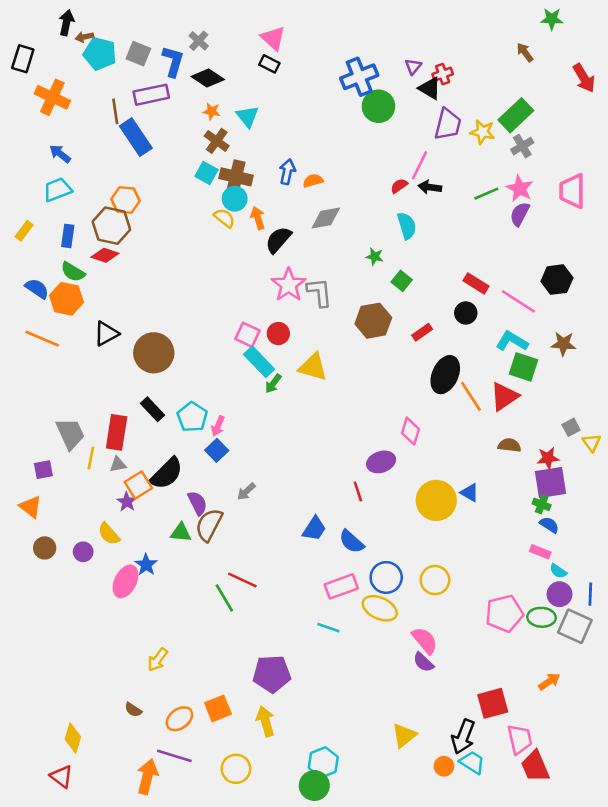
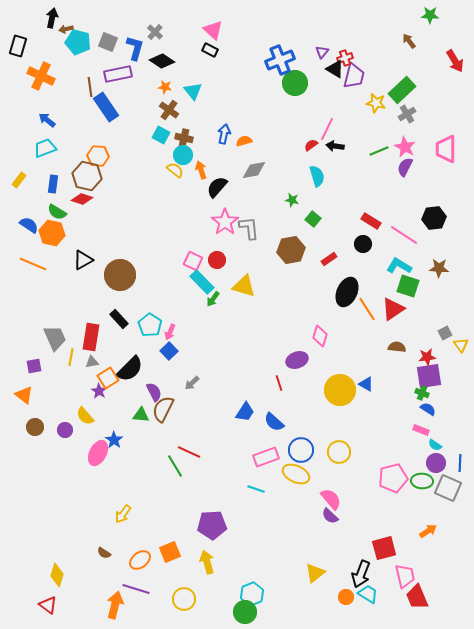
purple trapezoid: (448, 124) -> (354, 76), moved
brown cross: (236, 177) -> (184, 138), size x0.7

